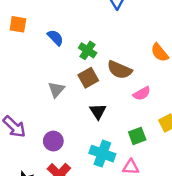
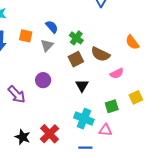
orange square: (18, 24) -> (26, 36), moved
gray triangle: (56, 90) -> (47, 45), moved
purple circle: (53, 141) -> (43, 80), moved

